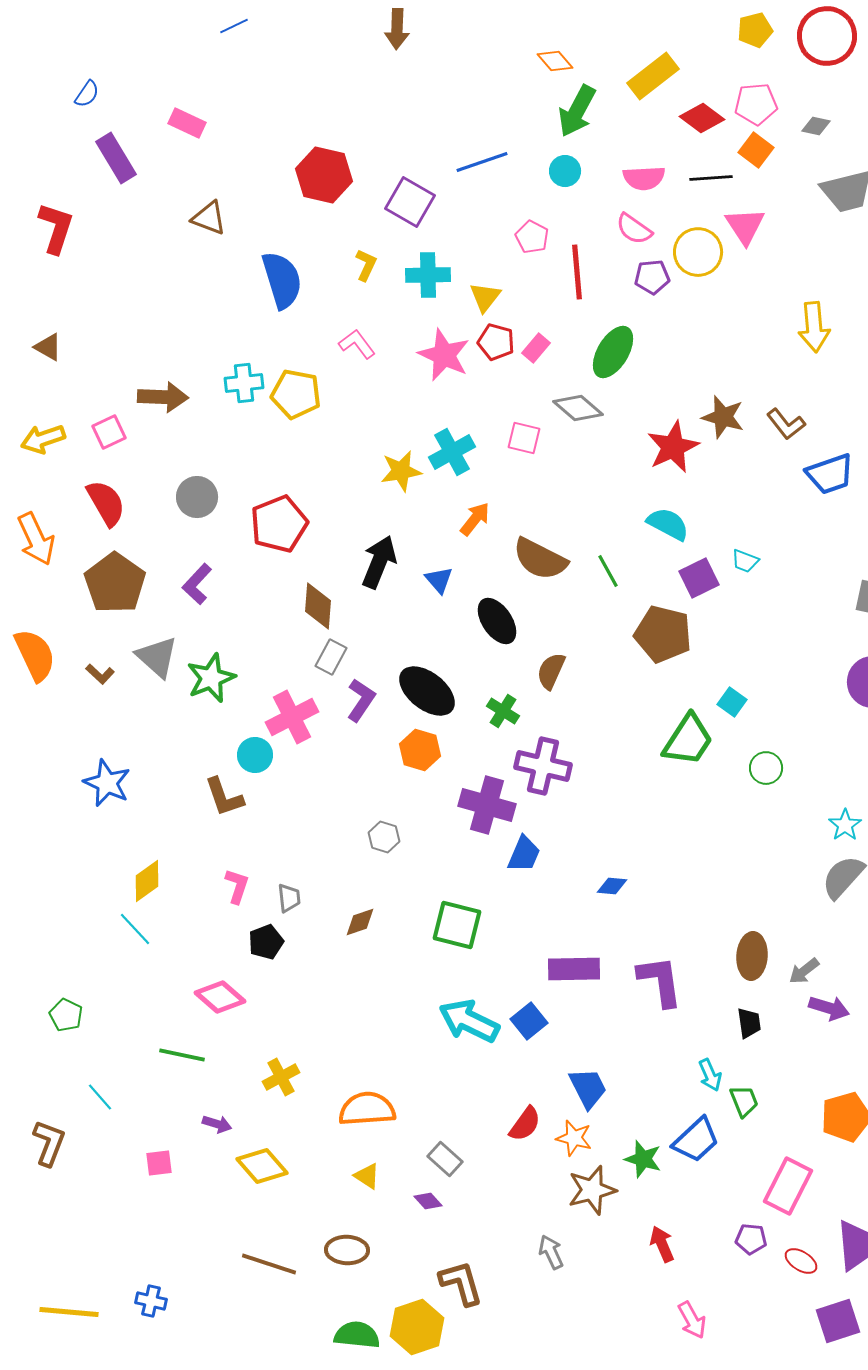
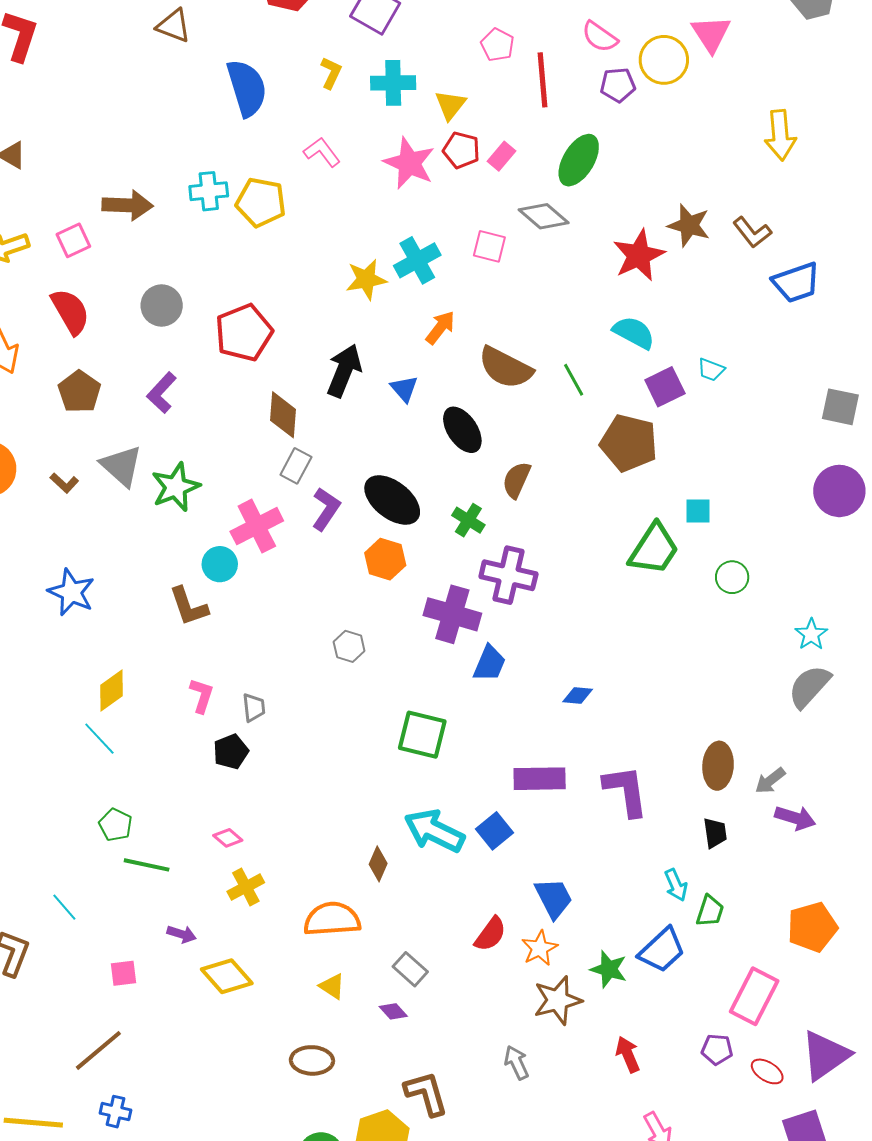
brown pentagon: (115, 583) -> (79, 392), size x0.7
cyan square: (732, 702) -> (698, 511), turned -36
brown diamond: (360, 922) -> (378, 864), moved, turned -48
pink diamond: (220, 997) -> (228, 838), moved, size x0.6
green pentagon: (66, 1015) -> (115, 825), moved
green trapezoid: (744, 1101) -> (710, 911), turned 40
orange star: (574, 1138) -> (540, 948), turned 30
brown line: (269, 1264) -> (98, 1050), moved, turned -58

